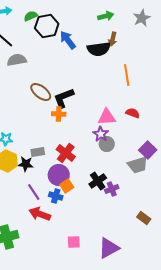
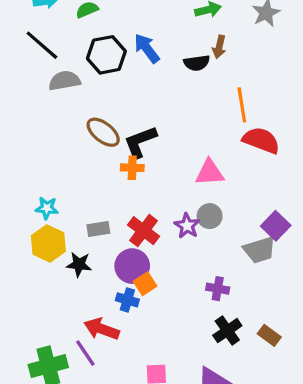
black hexagon: (47, 26) -> (106, 55), moved
black semicircle: (99, 49) -> (197, 63), size x0.7
red semicircle: (133, 113) -> (261, 140), moved, size x1.6
purple star: (101, 134) -> (187, 226), moved
black star: (26, 164) -> (79, 264), moved
black cross: (98, 181) -> (227, 331), moved
purple cross: (112, 189) -> (218, 289), turned 32
purple line: (34, 192) -> (85, 353), moved

